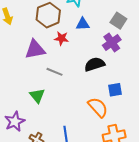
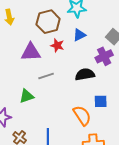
blue triangle: (83, 24) -> (79, 35), turned -32
gray line: (55, 72) -> (46, 76), turned -49
green triangle: (37, 96) -> (27, 96), turned 42

